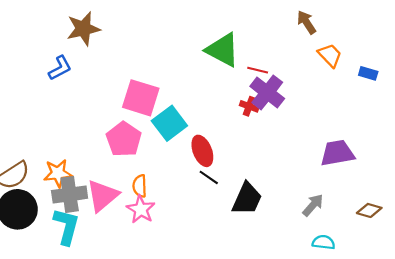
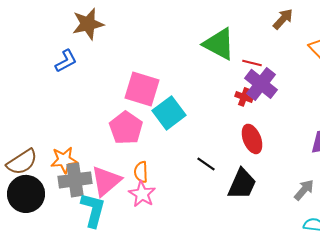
brown arrow: (307, 22) -> (283, 19), moved, turned 75
red ellipse: (202, 151) -> (252, 139), moved
cyan L-shape: (66, 226) -> (93, 210), moved

